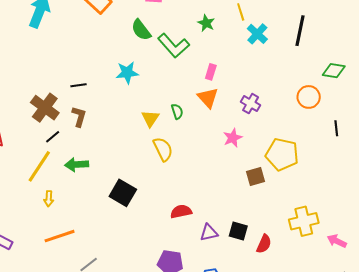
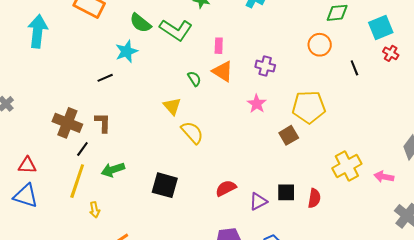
cyan star: (127, 73) -> (127, 51), moved
black line: (78, 85) -> (105, 78), moved
green semicircle: (177, 111) -> (194, 79), moved

